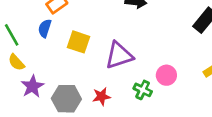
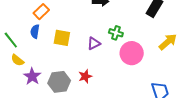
purple triangle: (119, 55) -> (94, 43), size x0.6
pink circle: (166, 75) -> (132, 53), size x1.5
green cross: (143, 90) -> (116, 33), moved

